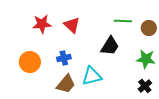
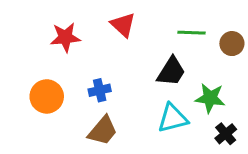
red triangle: (72, 25) -> (123, 25), moved
green star: (146, 59) -> (210, 98), moved
cyan triangle: (92, 76) -> (173, 118), moved

